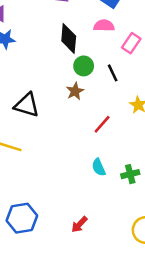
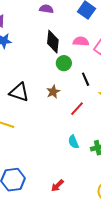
pink semicircle: (104, 26) -> (81, 41), moved
black line: (113, 73) -> (86, 79), moved
brown star: (75, 91) -> (53, 92), moved

